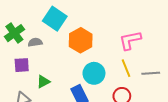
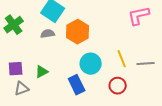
pink L-shape: (130, 40) -> (139, 16), moved
gray semicircle: (35, 42) -> (48, 34), moved
purple square: (22, 65) -> (16, 69), moved

